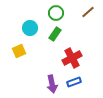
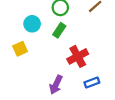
blue rectangle: (74, 82) -> (92, 83), moved
purple arrow: (52, 84) -> (56, 85), turned 36

